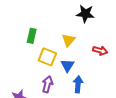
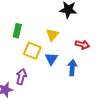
purple arrow: (47, 84) -> (21, 77), moved
blue arrow: (78, 84) -> (72, 68), moved

